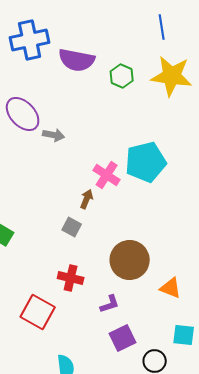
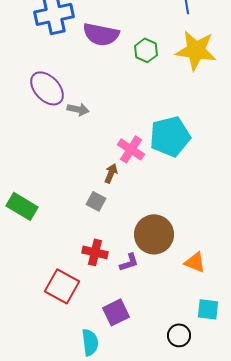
purple L-shape: (110, 304) -> (129, 262), moved
purple square: (123, 338) -> (116, 312), moved

